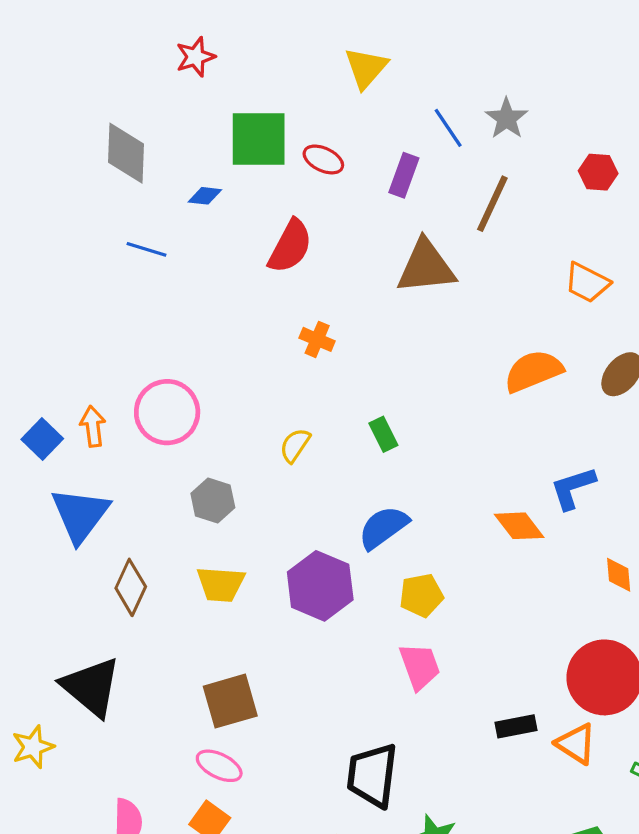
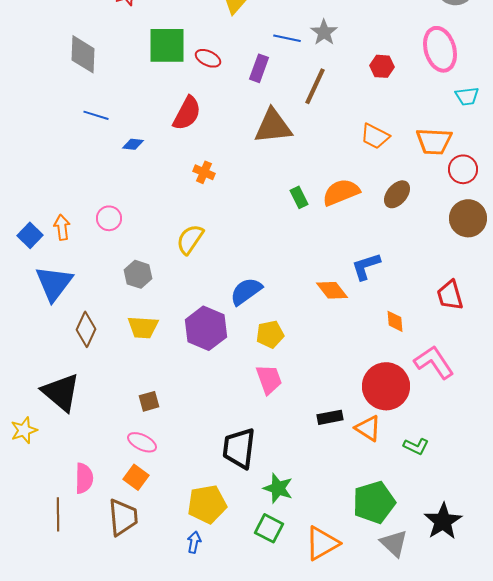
blue line: (448, 128) -> (287, 38), turned -44
blue diamond: (205, 196) -> (133, 144), moved
pink circle: (167, 412) -> (109, 218), size x0.6
green rectangle: (383, 434) -> (299, 197), moved
yellow semicircle: (295, 445) -> (190, 239), size x1.4
brown square: (230, 701) -> (149, 401), size x0.6

